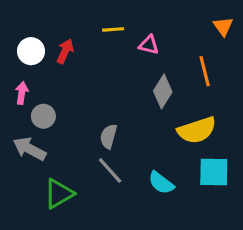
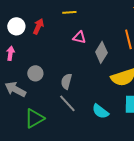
pink triangle: (149, 45) -> (79, 37), moved
gray circle: (43, 116) -> (35, 73), moved

